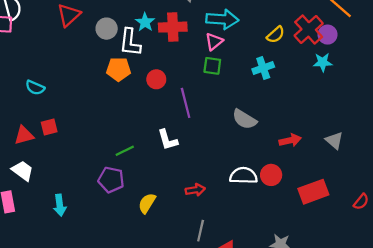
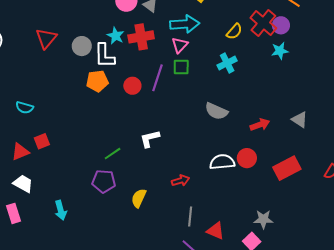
purple line: (186, 103) -> (158, 78), moved, turned 40
white L-shape: (168, 140) -> (150, 139), turned 100

